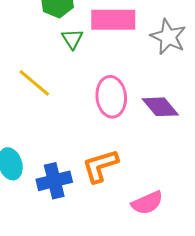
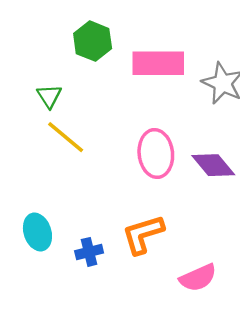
green triangle: (72, 39) -> (49, 96), moved
blue cross: (54, 181) -> (89, 252), size x0.7

